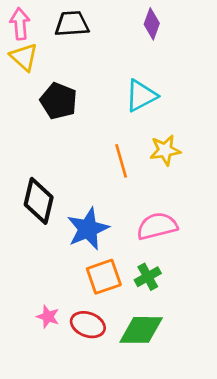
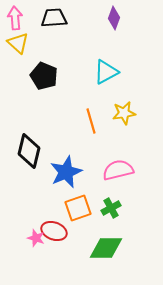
red ellipse: (88, 325) -> (54, 231), moved

